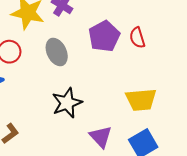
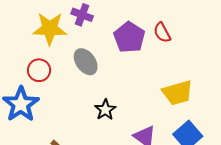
black star: (67, 103) -> (105, 110), size x0.7

